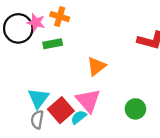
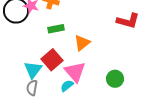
green rectangle: (53, 44) -> (56, 29), moved
red square: (61, 110) -> (52, 60), moved

